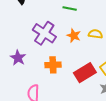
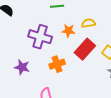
red rectangle: (85, 73) -> (85, 49), moved

